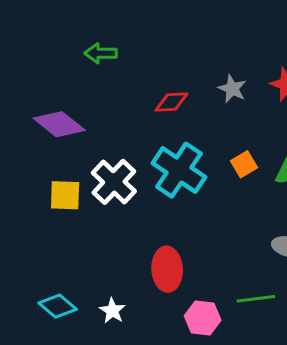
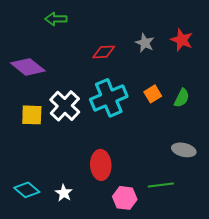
cyan cross: (179, 170) -> (109, 98), turned 33

